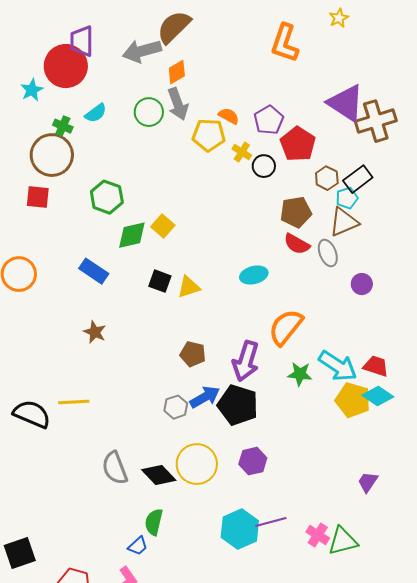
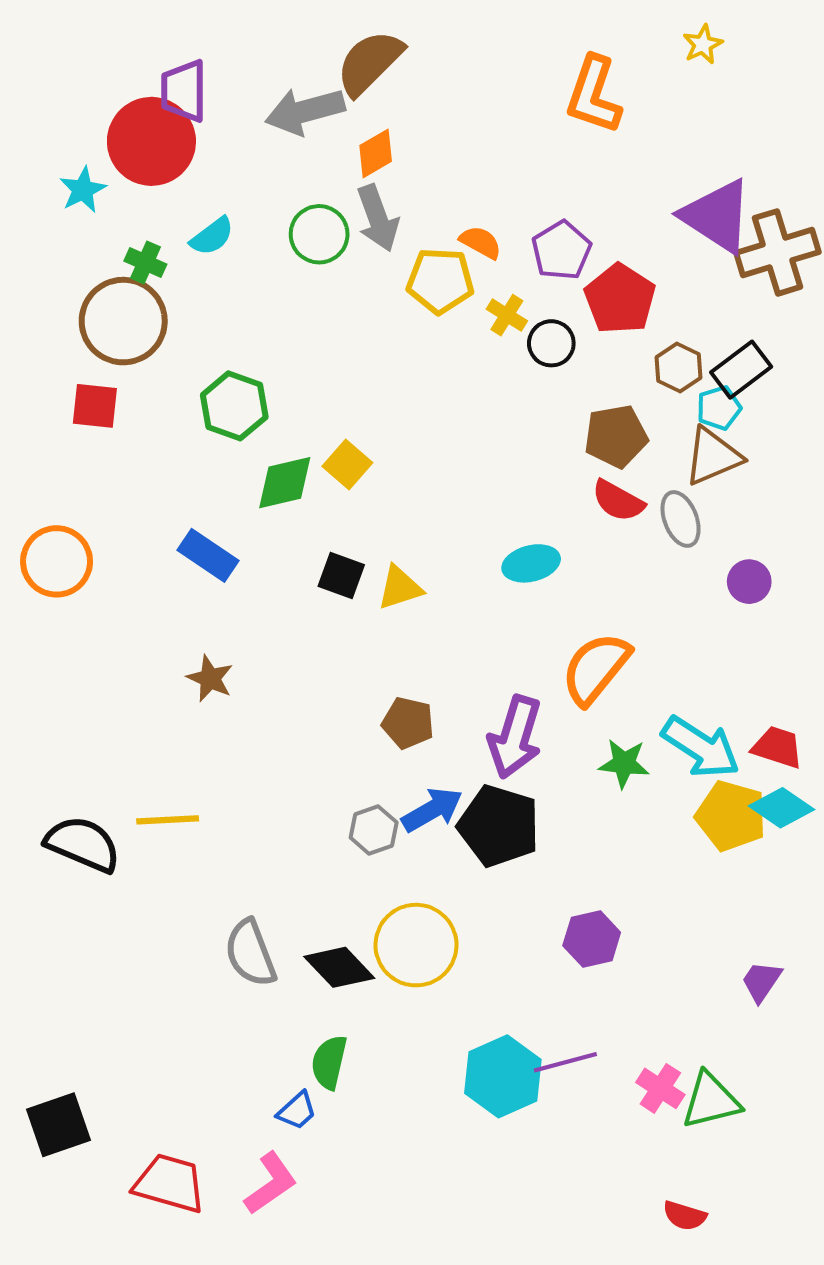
purple hexagon: (253, 461) -> (592, 939), moved

